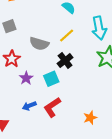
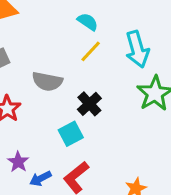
yellow line: (67, 35) -> (91, 51), moved
purple star: (26, 78) -> (18, 162), moved

